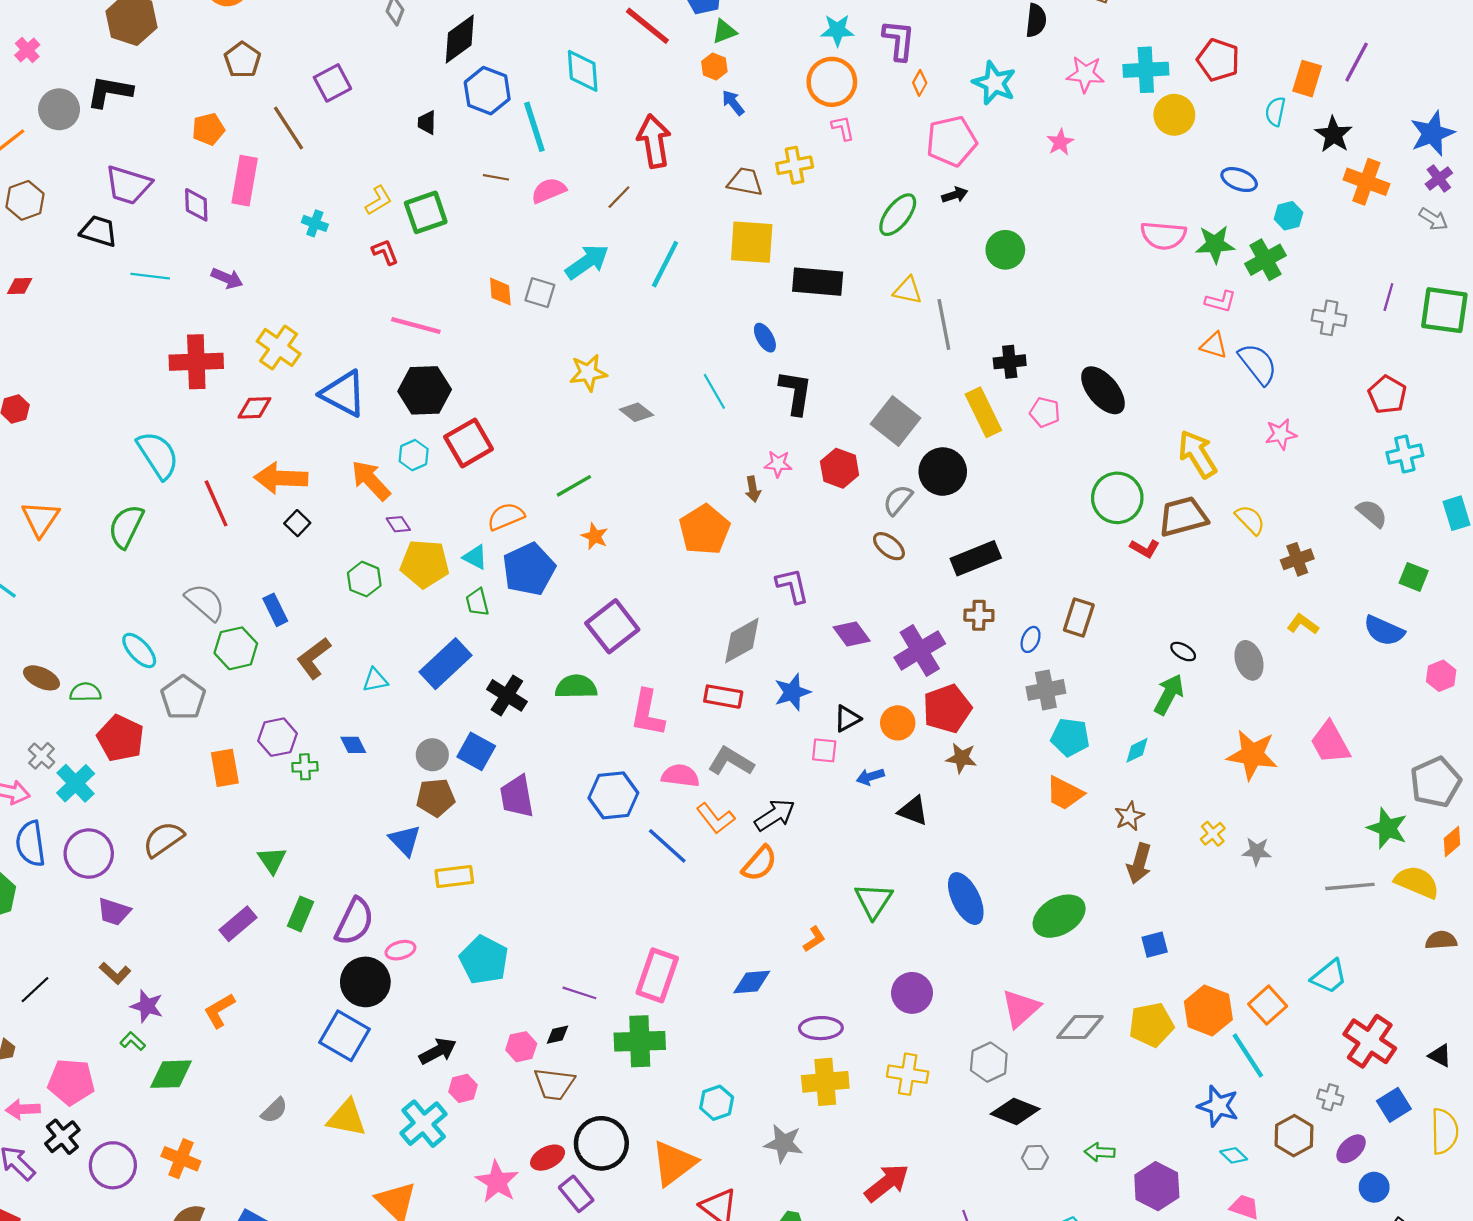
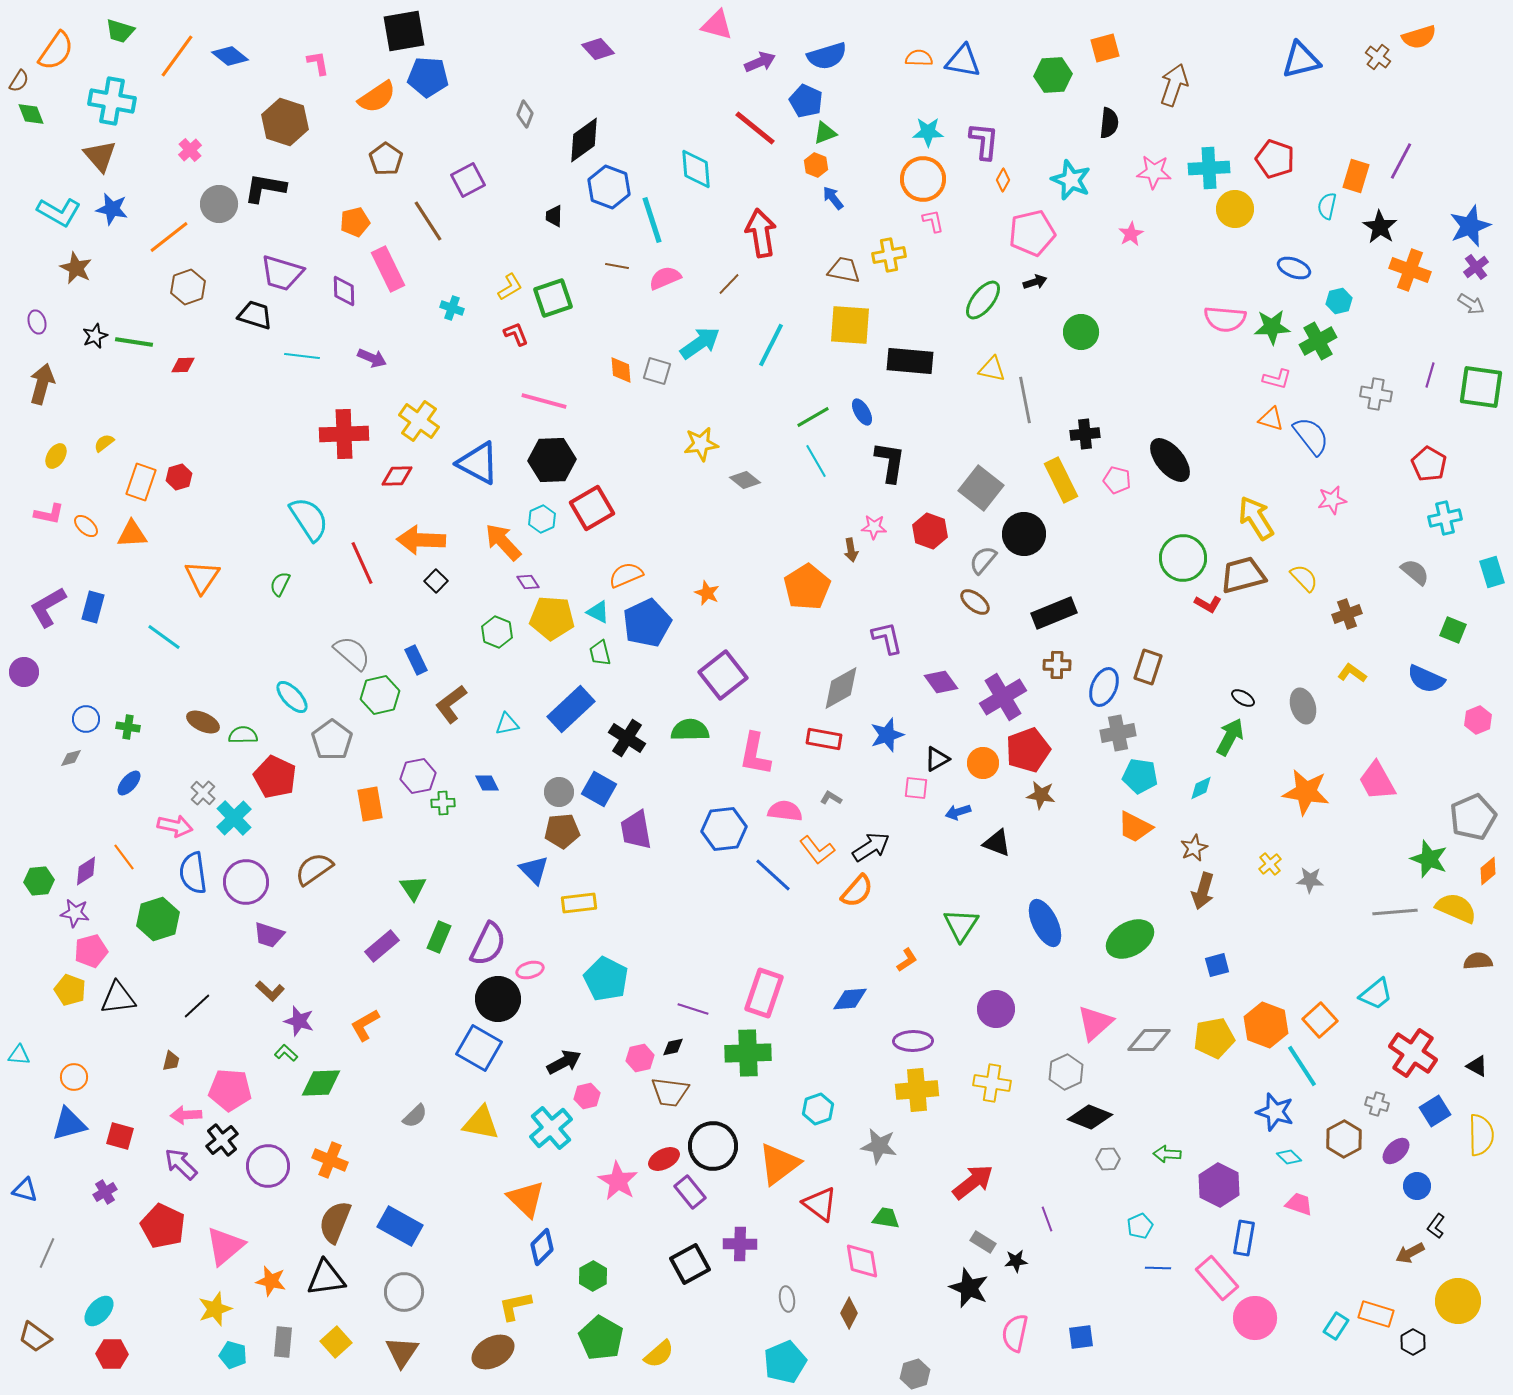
pink rectangle: (245, 181) -> (388, 269), turned -36
green line: (574, 486) -> (813, 417), moved
green semicircle: (126, 526) -> (280, 584), size x0.6
blue ellipse: (1031, 639) -> (1104, 687), size x1.6
gray L-shape: (731, 761) -> (831, 798), size x0.5

